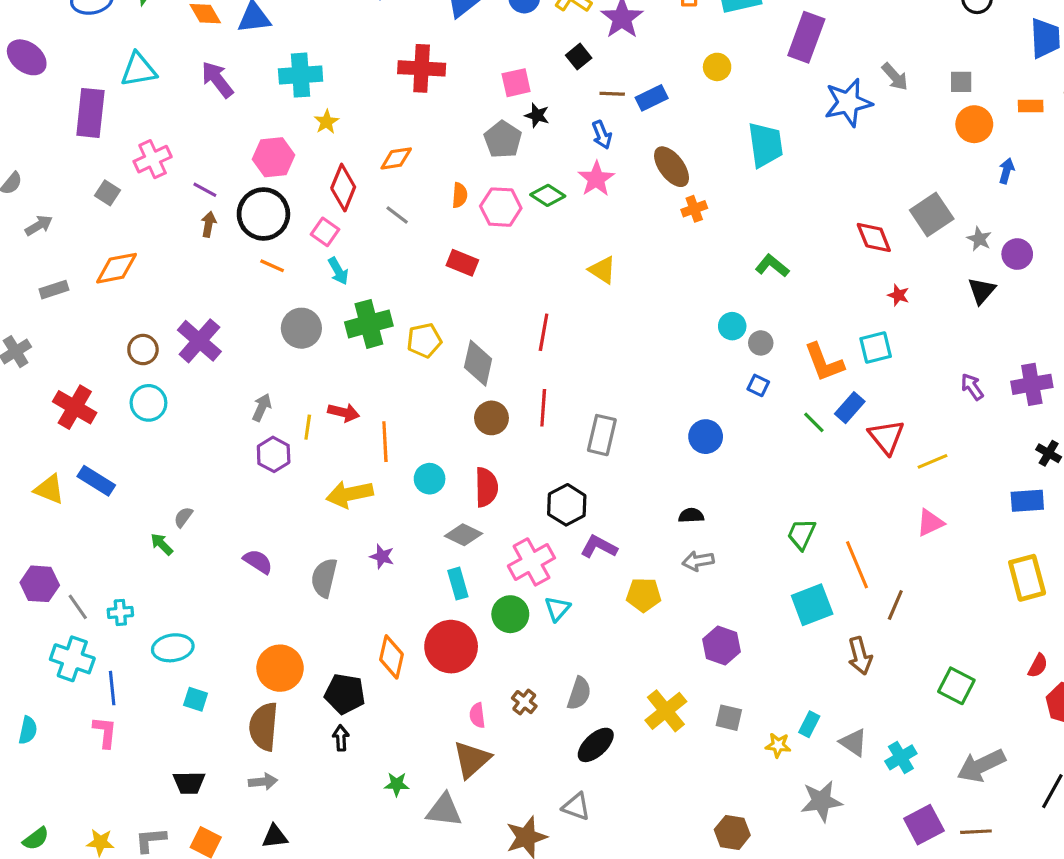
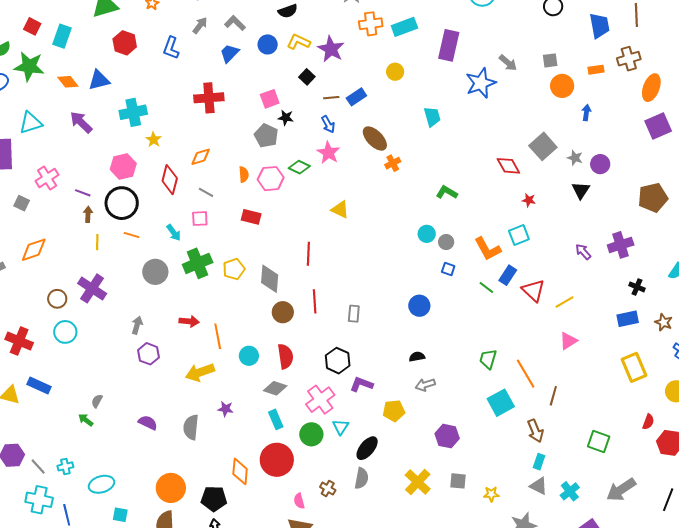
cyan trapezoid: (765, 145) -> (432, 117), size x0.7
pink square: (325, 232) -> (200, 219), moved, turned -30
yellow line: (308, 427) -> (97, 242), moved
gray rectangle: (602, 435) -> (354, 314), size x0.7
cyan rectangle: (809, 724) -> (539, 462), moved
black ellipse: (596, 745) -> (367, 448), moved

